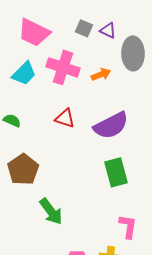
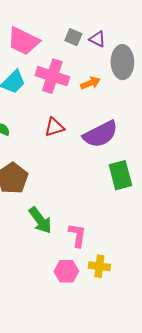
red triangle: (65, 118) -> (54, 127), turned -35
green rectangle: (116, 172) -> (120, 175), moved
pink L-shape: (128, 226) -> (77, 235), moved

